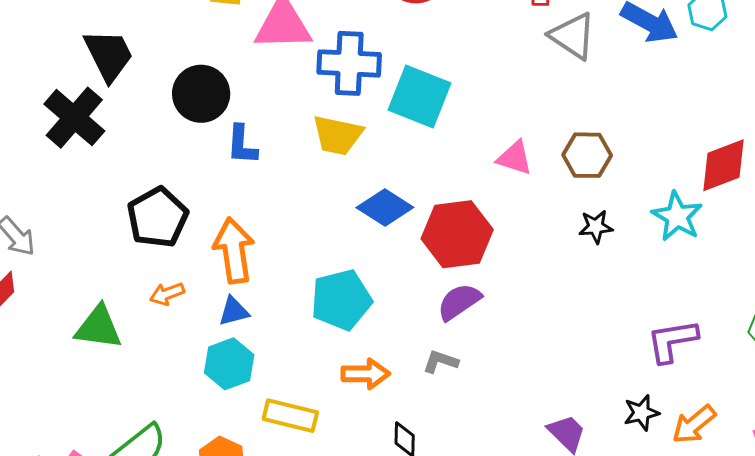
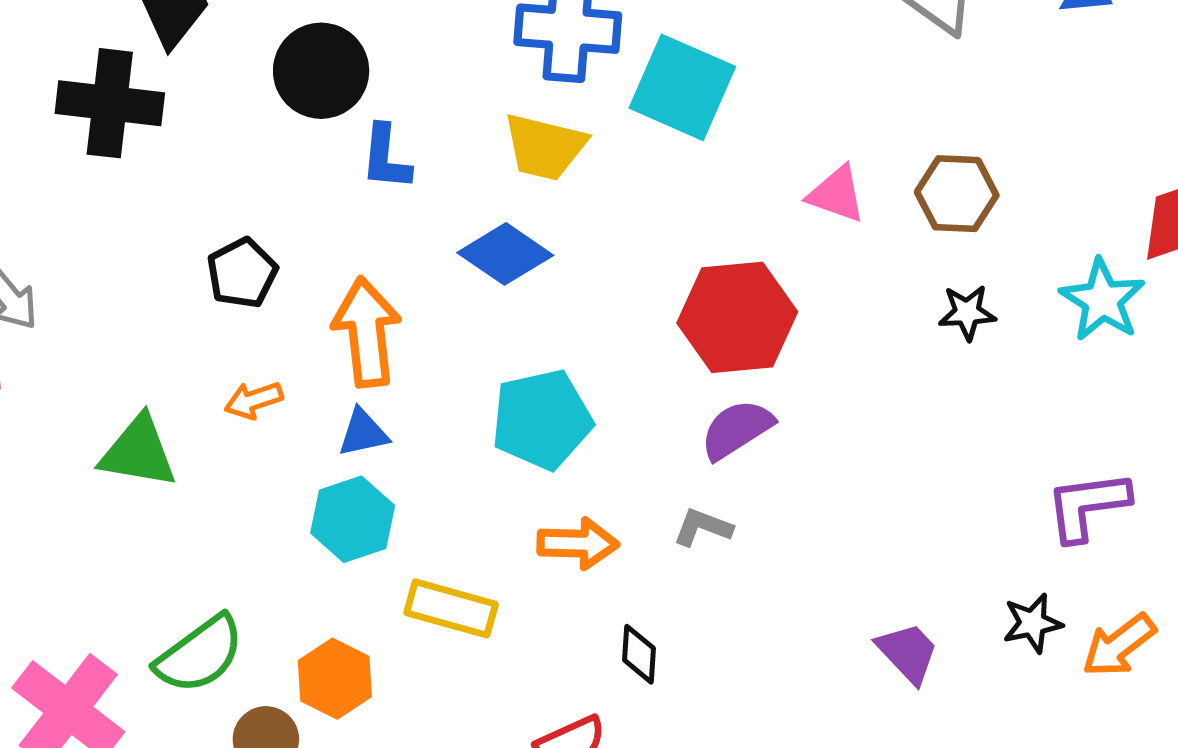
black cross: (74, 118) -> (110, 103), turned -36
blue diamond: (385, 208) -> (505, 254), moved
black pentagon: (158, 217) -> (242, 273), size x0.7

